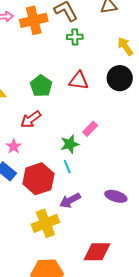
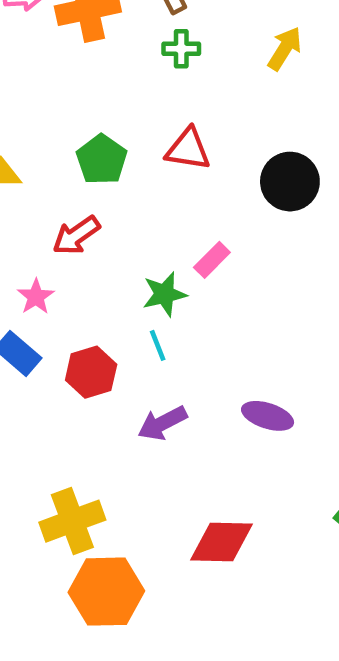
yellow arrow: (125, 46) -> (285, 49), moved, turned 66
black circle: (120, 78) -> (290, 182), moved
red hexagon: (38, 179) -> (91, 372), size x0.7
yellow cross: (45, 223) -> (72, 521), moved

